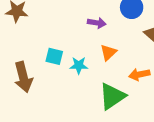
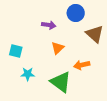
cyan star: (79, 65) -> (28, 74), moved
green triangle: (112, 96) -> (61, 82), turned -50

